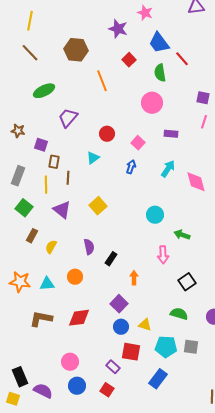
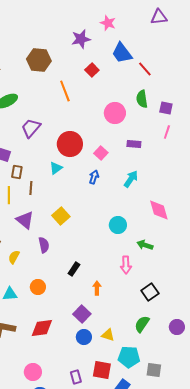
purple star: (118, 29) -> (81, 39), turned -30
green semicircle: (160, 73) -> (142, 99), moved
red circle: (107, 134) -> (70, 144), size x1.6
pink diamond: (196, 182) -> (159, 210), moved
purple semicircle: (89, 247) -> (44, 245), moved
green semicircle: (179, 314) -> (142, 324), turned -72
gray square: (191, 347) -> (154, 370), moved
red square: (131, 352) -> (102, 370), moved
purple rectangle: (113, 367) -> (76, 377), turned 32

